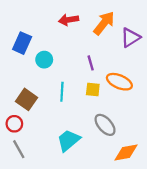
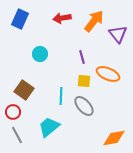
purple triangle: (130, 38) -> (118, 34), turned -36
blue rectangle: (22, 43) -> (20, 19), moved
cyan line: (62, 92) -> (61, 96), moved
gray ellipse: (105, 125) -> (84, 106), moved
cyan trapezoid: (69, 140) -> (49, 127), moved

